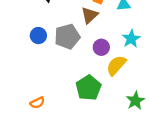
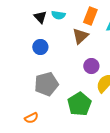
blue circle: (38, 36) -> (40, 47), moved
gray pentagon: (67, 37) -> (46, 84), moved

